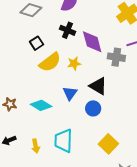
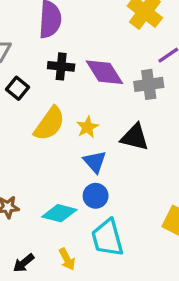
black square: (36, 43) -> (18, 88), moved
yellow star: (74, 63) -> (87, 127), moved
cyan diamond: (41, 105) -> (59, 213), moved
blue circle: (93, 108) -> (96, 196), moved

